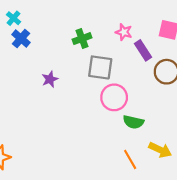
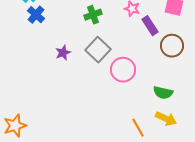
gray square: (100, 67) -> (98, 50), moved, turned 35
green semicircle: (133, 122) -> (163, 93), moved

